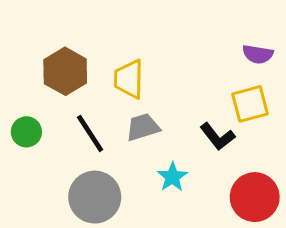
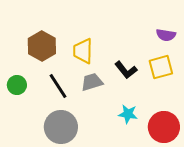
black L-shape: (217, 137) -> (126, 70), moved
cyan star: (172, 177) -> (128, 114), moved, turned -30

